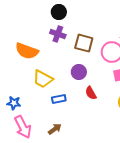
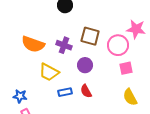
purple cross: (58, 34) -> (64, 45), moved
red semicircle: (91, 93) -> (86, 91), moved

